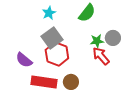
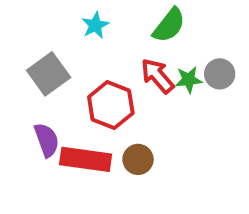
gray square: (52, 38) -> (49, 74), moved
red arrow: (101, 56) -> (157, 76), moved
purple semicircle: (24, 60) -> (47, 140), moved, turned -150

